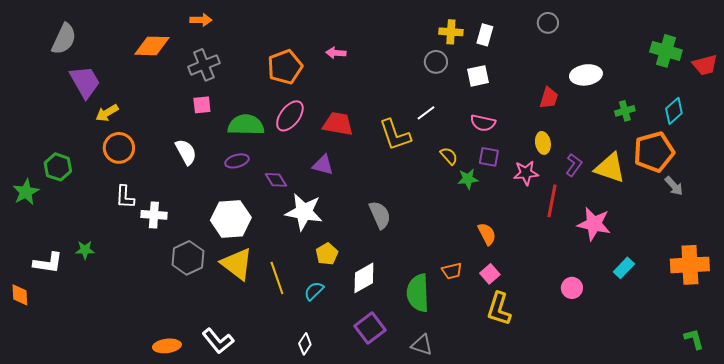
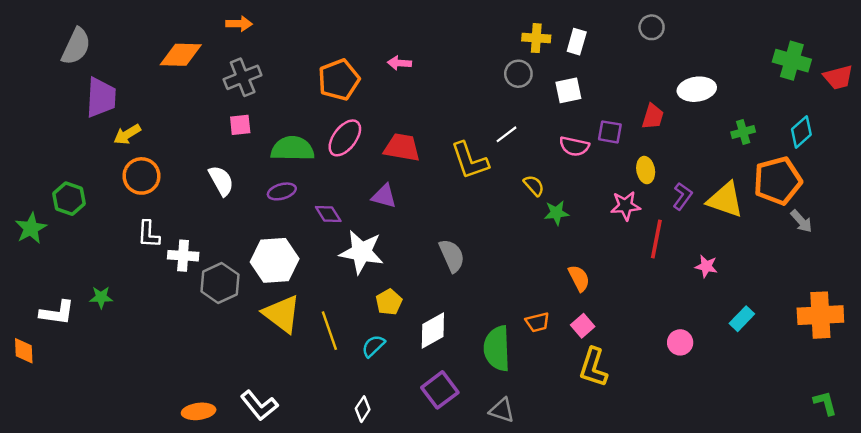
purple trapezoid: (85, 82) -> (101, 97), turned 33
purple square: (489, 157) -> (610, 132), moved
pink star: (594, 224) -> (706, 266), size x0.6
gray hexagon: (188, 258) -> (220, 283), moved

